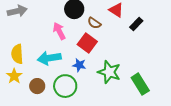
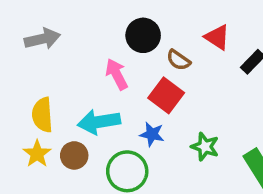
green star: (109, 72) -> (205, 147), size x0.7
brown circle: (37, 86) -> (74, 155), moved

